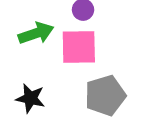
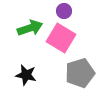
pink square: (79, 47) -> (61, 38), turned 32

